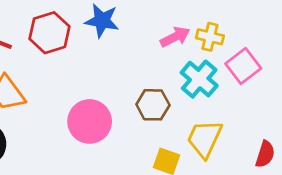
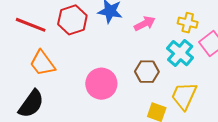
pink arrow: (175, 37) -> (145, 24), moved

